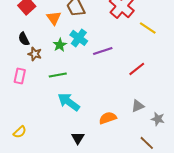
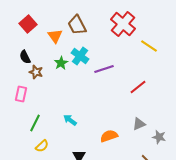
green line: (58, 75) -> (35, 123), moved, turned -54
cyan arrow: (69, 102) -> (70, 120), size x0.6
yellow semicircle: (20, 132) -> (42, 146), moved

